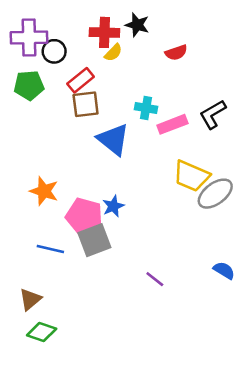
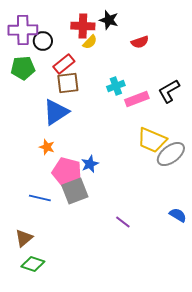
cyan cross: (146, 108) -> (116, 86), turned -30
blue triangle: (113, 139) -> (56, 112), moved, turned 48
orange star: (44, 191) -> (47, 147), moved, size x0.7

